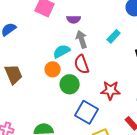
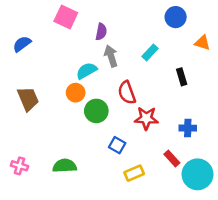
purple semicircle: (74, 19) -> (101, 32), turned -80
red semicircle: (82, 64) -> (127, 93), moved
blue square: (87, 112) -> (117, 145), size x0.6

